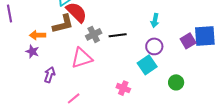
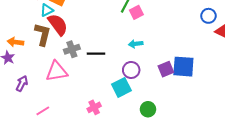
cyan arrow: (155, 20) -> (136, 44), turned 64
brown L-shape: (63, 24) -> (43, 34), turned -70
pink cross: (123, 88) -> (94, 107), turned 32

